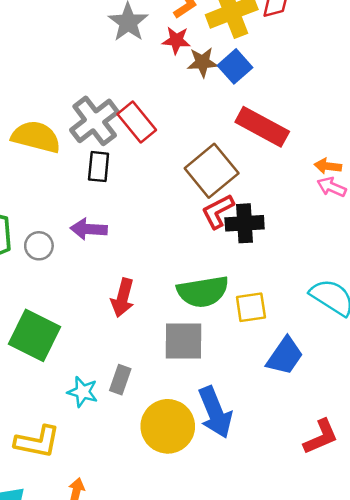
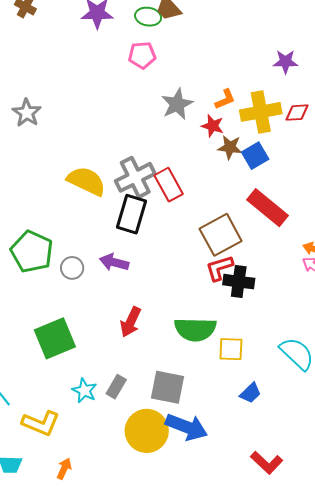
black rectangle: (99, 167) -> (132, 214), size x1.5
green square: (34, 335) -> (55, 338), turned 30
gray square: (184, 341) -> (168, 387), moved
blue trapezoid: (285, 356) -> (250, 393), size x0.7
blue arrow: (215, 412) -> (187, 427), turned -57
red L-shape: (321, 437) -> (267, 463), turned 56

